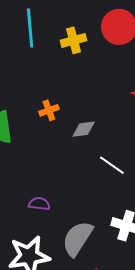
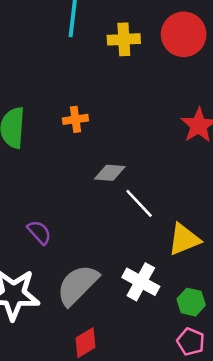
gray diamond: (84, 129) -> (110, 173), moved
purple semicircle: (39, 204) -> (39, 232), turned 30

